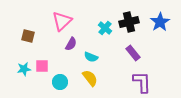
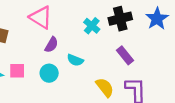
pink triangle: (62, 21) -> (41, 17), turned -45
yellow semicircle: (90, 78) -> (105, 87), moved
cyan circle: (60, 82) -> (49, 73), moved

